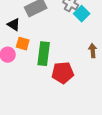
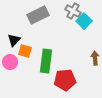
black triangle: (14, 25) -> (14, 40), moved, turned 40

